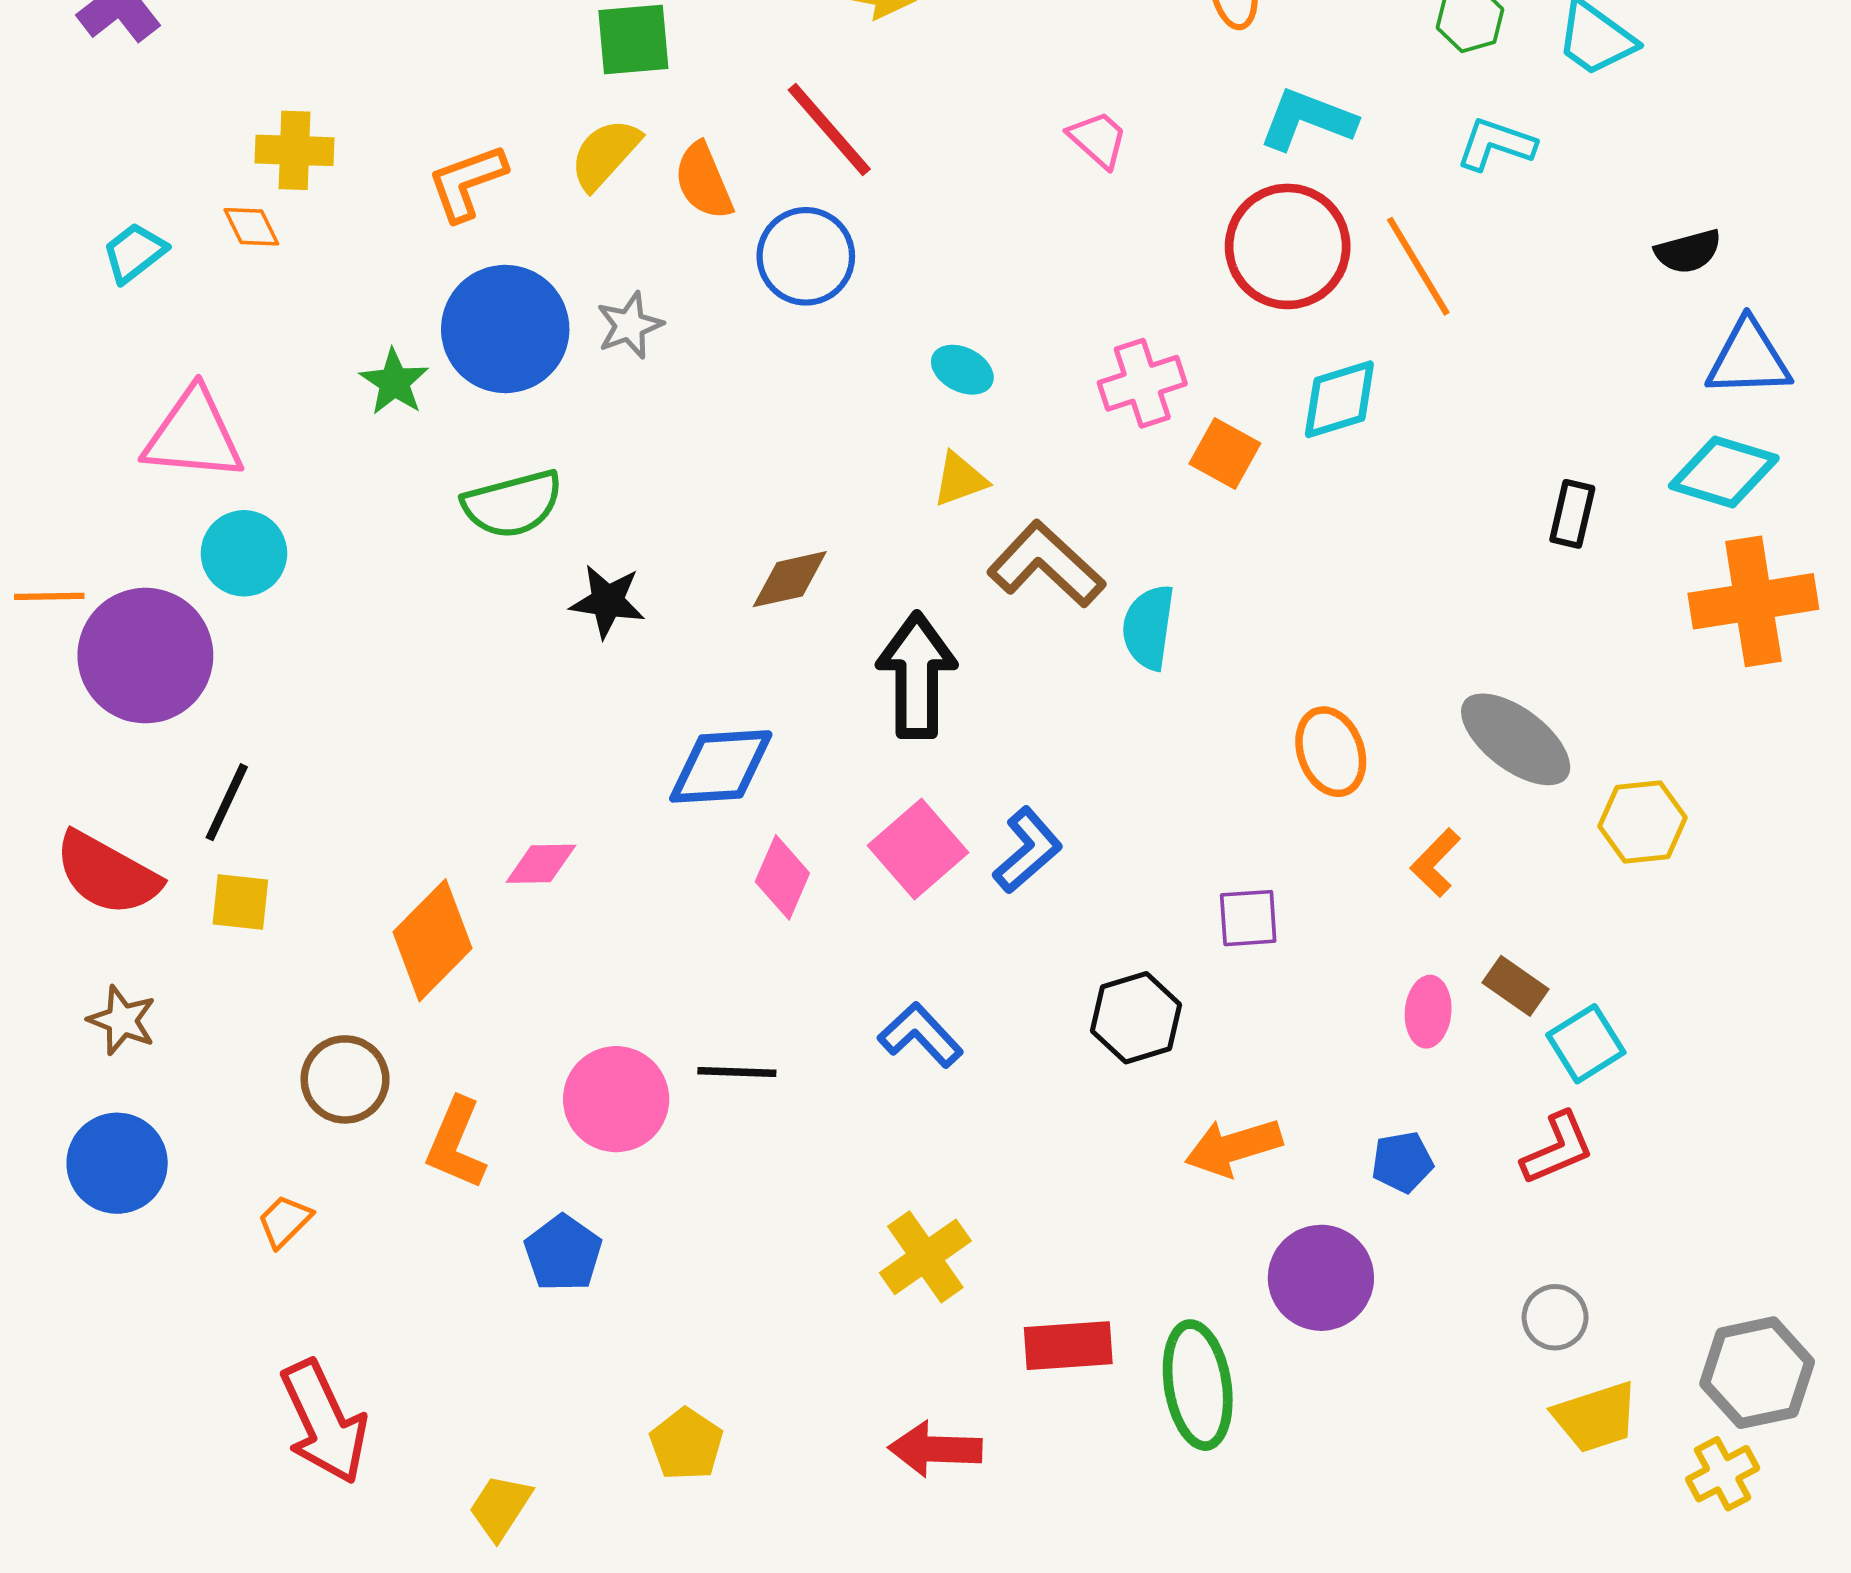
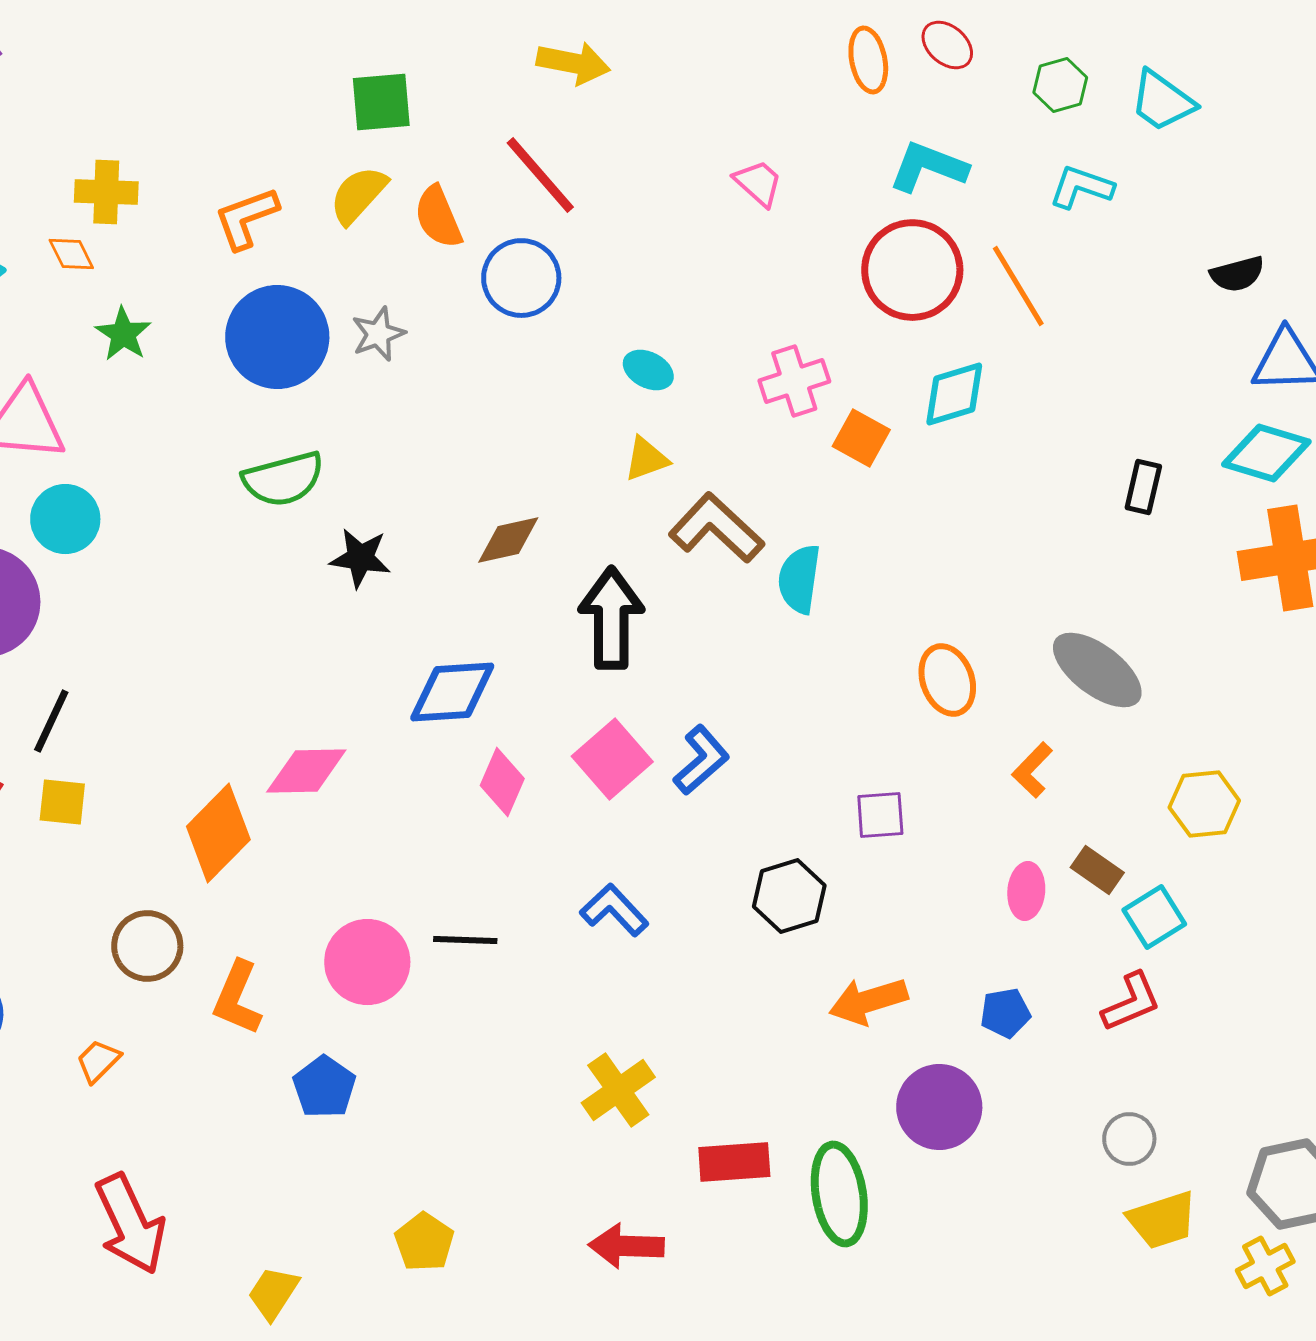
green star: (394, 382) -> (123, 334), moved
yellow hexagon: (1643, 822) -> (1204, 804), moved
pink diamond: (541, 864) -> (306, 771), size x1.4

